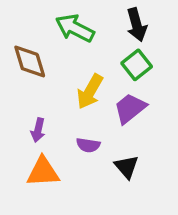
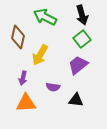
brown diamond: (30, 62) -> (18, 37), turned 30
yellow arrow: (90, 92) -> (40, 55), moved
black triangle: (127, 167) -> (76, 100), turned -42

